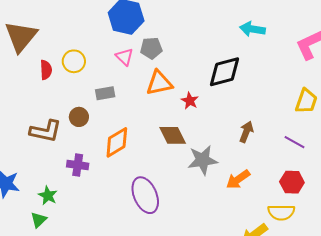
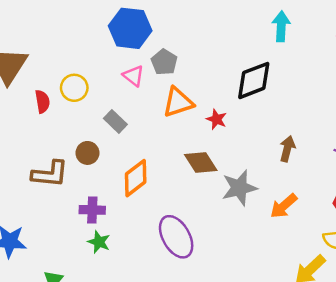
cyan arrow: (252, 29) -> (281, 26), turned 90
gray pentagon: (151, 48) -> (164, 62), turned -30
gray rectangle: (105, 93) -> (115, 121), turned 60
green star: (48, 195) -> (99, 242), moved

